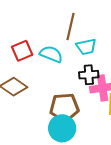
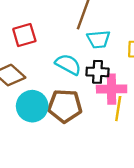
cyan semicircle: (51, 54) -> (68, 64), moved
cyan circle: (62, 128) -> (32, 106), moved

